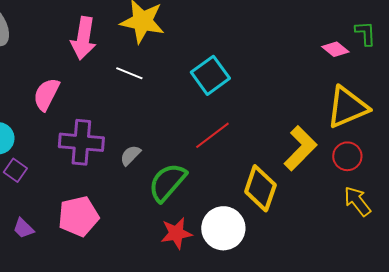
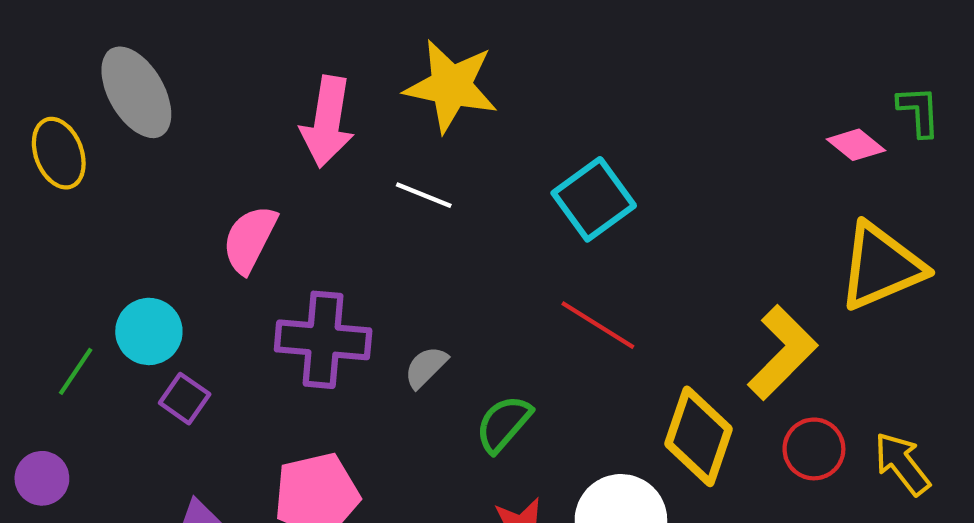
red line: (212, 135) -> (598, 325), turned 69
red circle: (347, 156) -> (814, 449), moved
green semicircle: (167, 182) -> (503, 424), size x0.7

